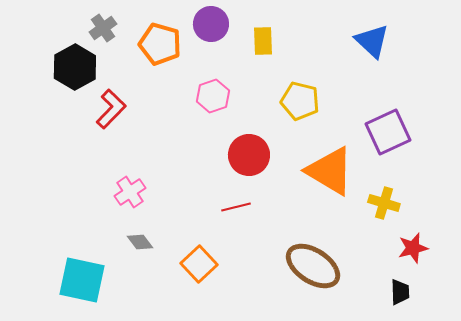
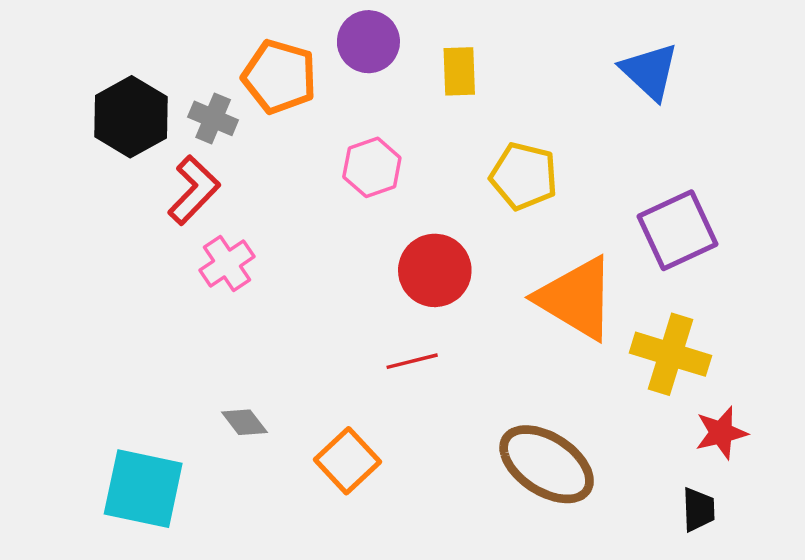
gray cross: (103, 28) -> (213, 118), moved, turned -32
pink cross: (130, 192) -> (227, 263), moved
yellow cross: (384, 203) -> (671, 354), size x1.4

